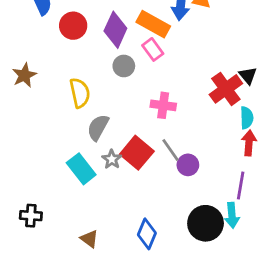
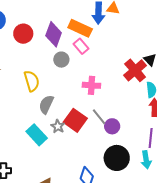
black circle: (206, 223) -> (117, 158), moved

